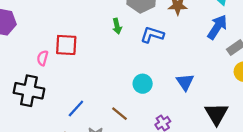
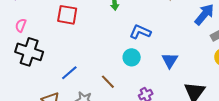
blue L-shape: (152, 35) -> (140, 32), moved
pink semicircle: (43, 58) -> (21, 25), moved

